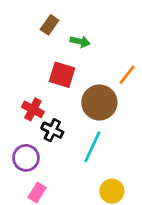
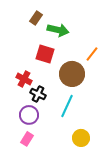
green arrow: (80, 42) -> (58, 30), size x1.5
purple circle: (26, 158) -> (29, 115), moved

